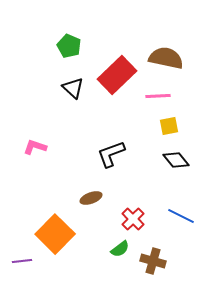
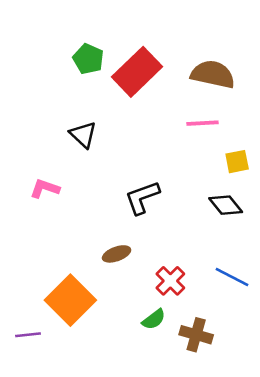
red rectangle: (117, 75) -> (137, 72), moved
black triangle: (73, 88) -> (83, 135), moved
yellow square: (169, 126) -> (237, 162), moved

